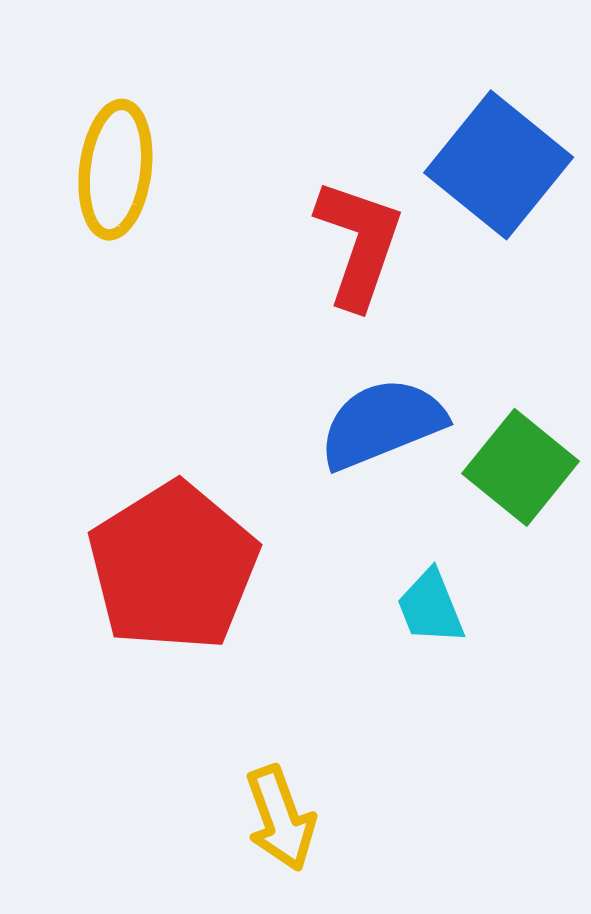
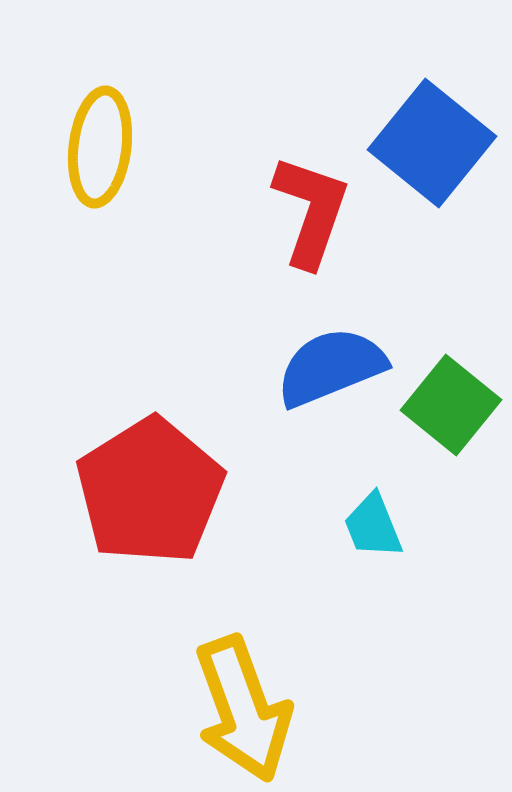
yellow arrow: (280, 818) -> (243, 709), size x1.6

